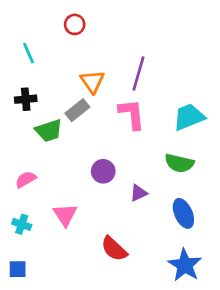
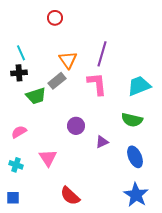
cyan line: (28, 53) -> (21, 53), moved
red semicircle: (114, 249) -> (70, 196), moved

